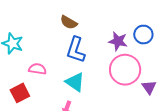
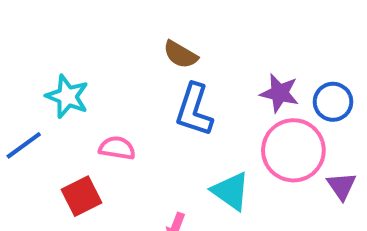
blue circle: (143, 35) -> (333, 102), moved
cyan triangle: (75, 82) -> (231, 191), moved

